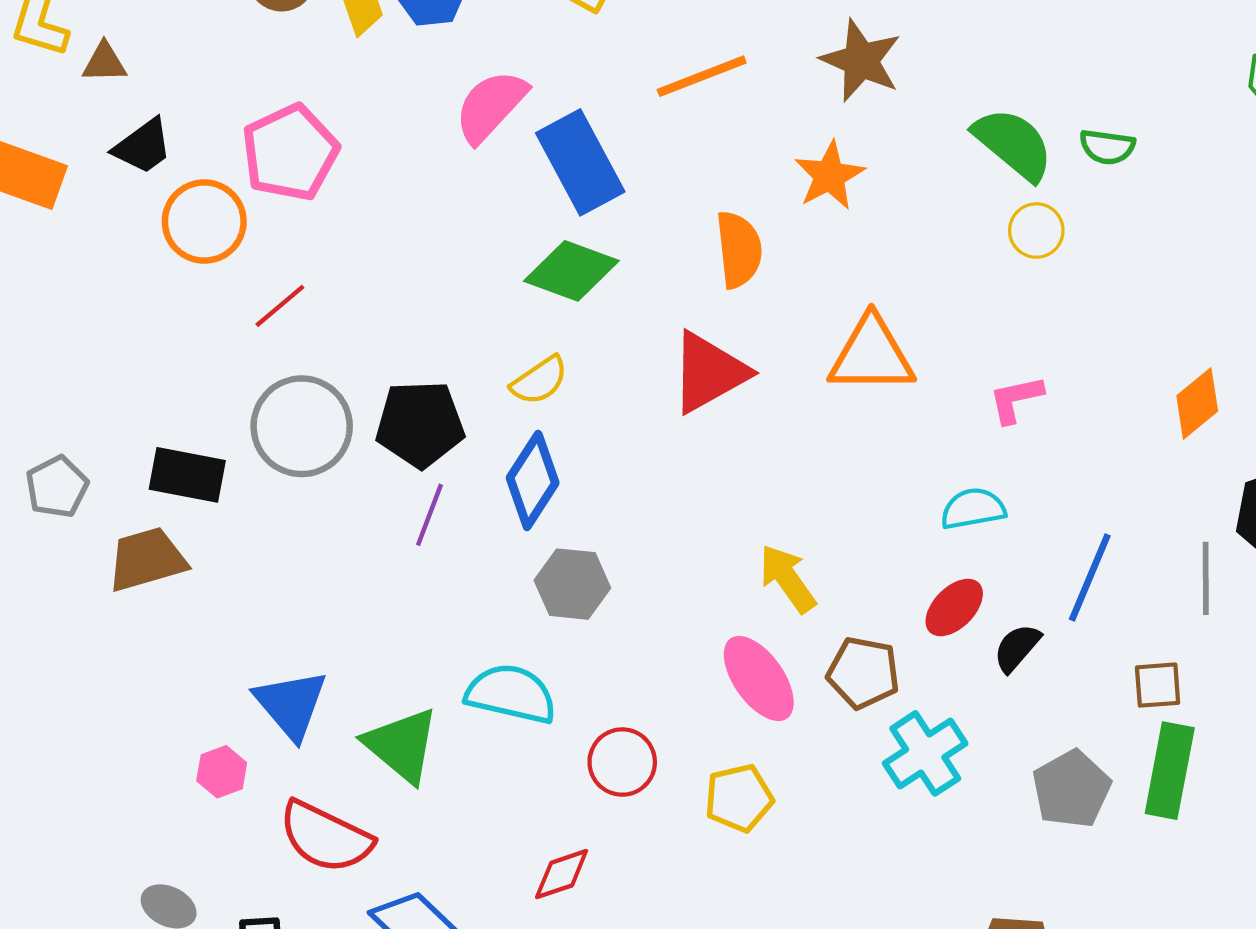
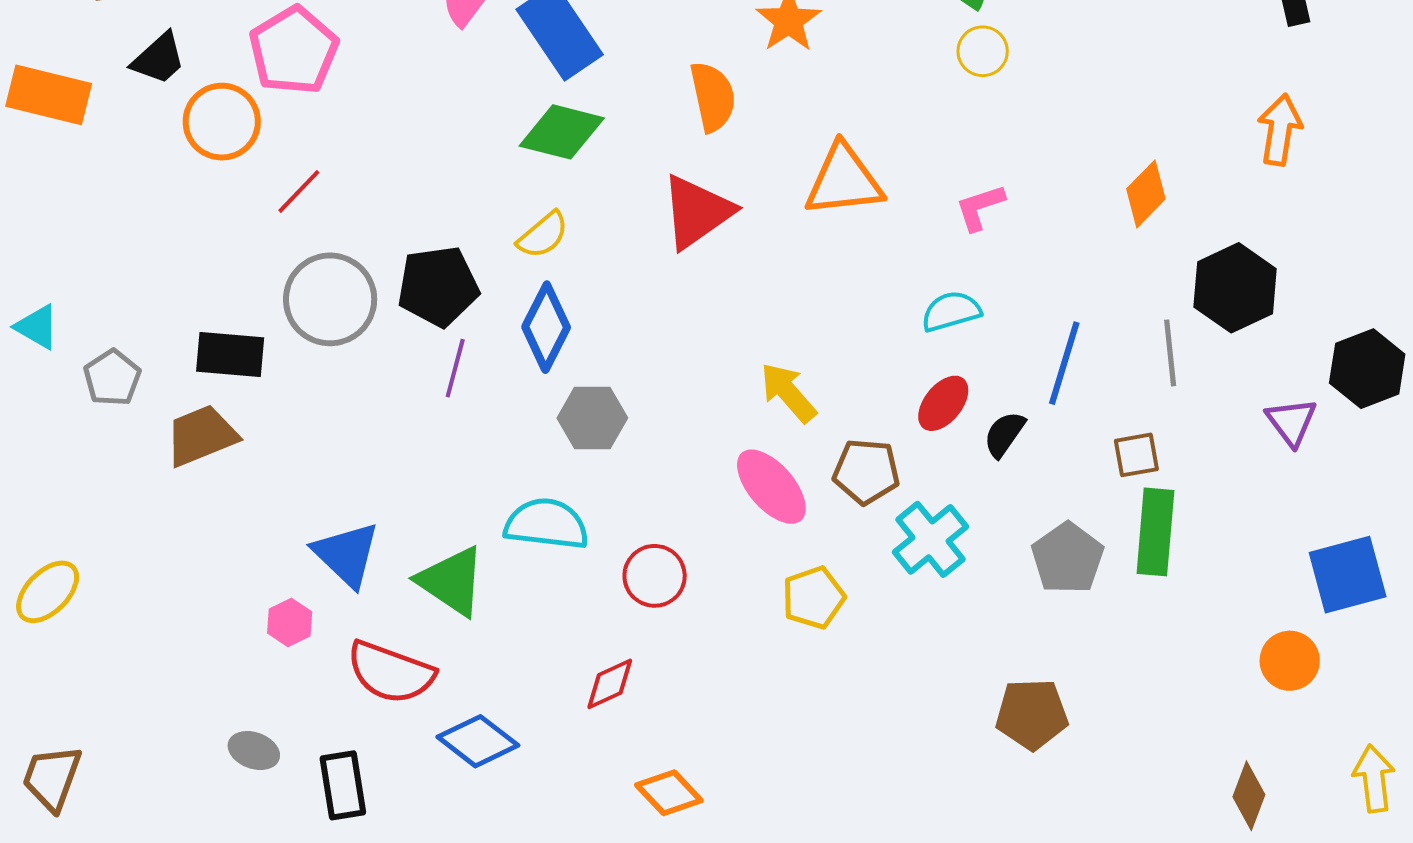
yellow pentagon: (739, 798) -> (814, 598), moved

